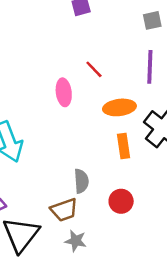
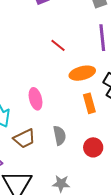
pink ellipse: (64, 92) -> (36, 99), moved
brown trapezoid: (64, 210) -> (24, 138), moved

